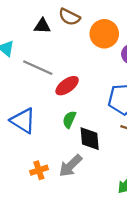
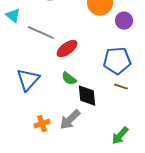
green semicircle: (69, 119) -> (69, 79), turned -77
blue triangle: (23, 121) -> (28, 80), turned 40

